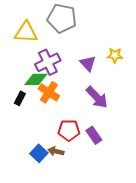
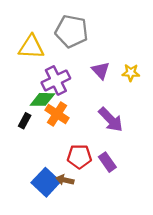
purple triangle: (88, 63) -> (101, 70), moved
blue square: (39, 153) -> (46, 182), size x1.4

